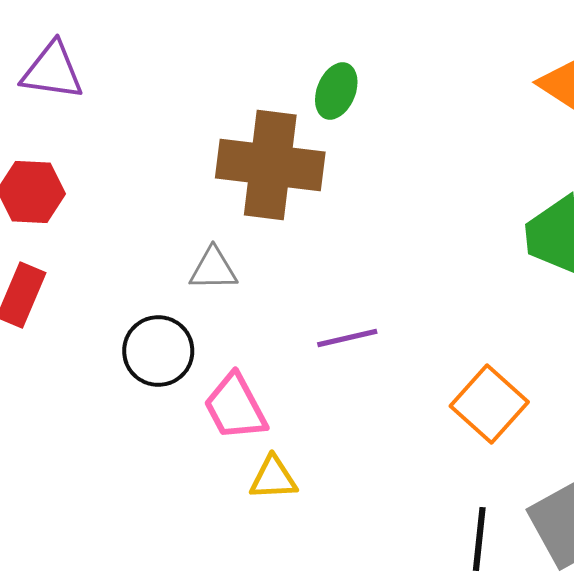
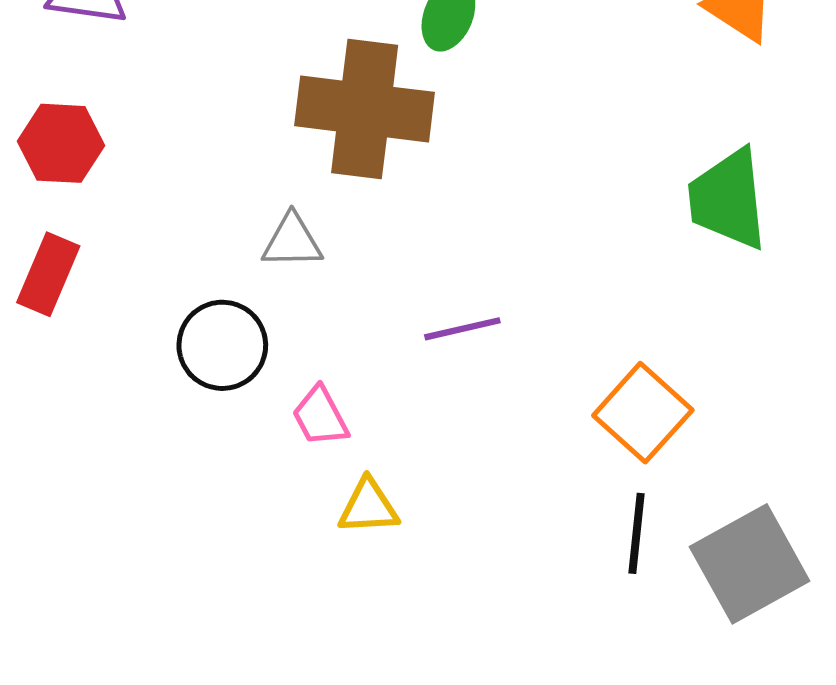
pink trapezoid: (235, 407) -> (320, 416), size x0.7
black line: (479, 539) -> (636, 533), moved

